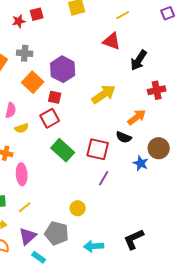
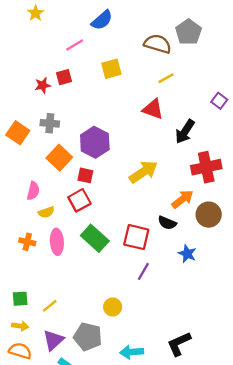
purple square: (168, 13) -> (219, 101), moved, turned -32
red cross: (157, 90) -> (206, 167), size x1.4
brown circle: (159, 148) -> (209, 215), moved
pink ellipse: (22, 174) -> (57, 242), moved

